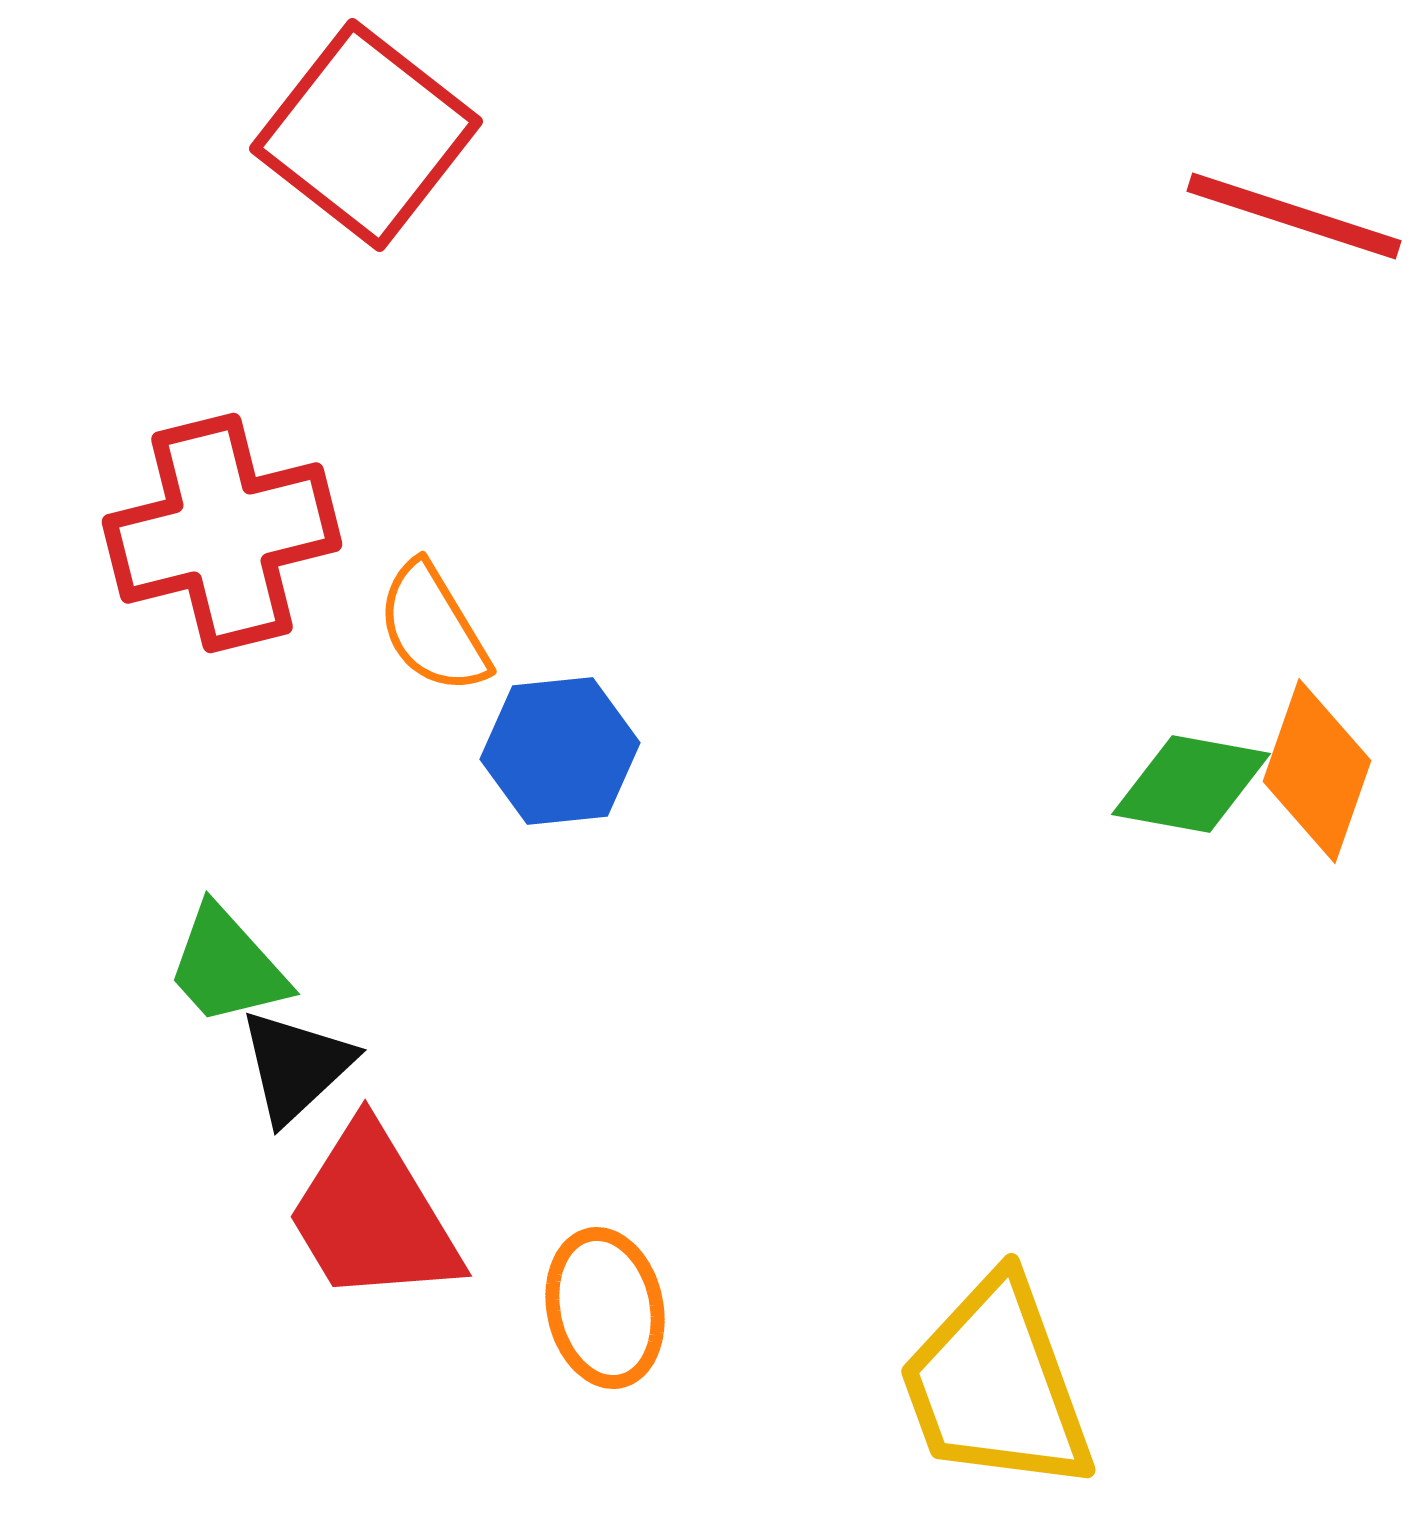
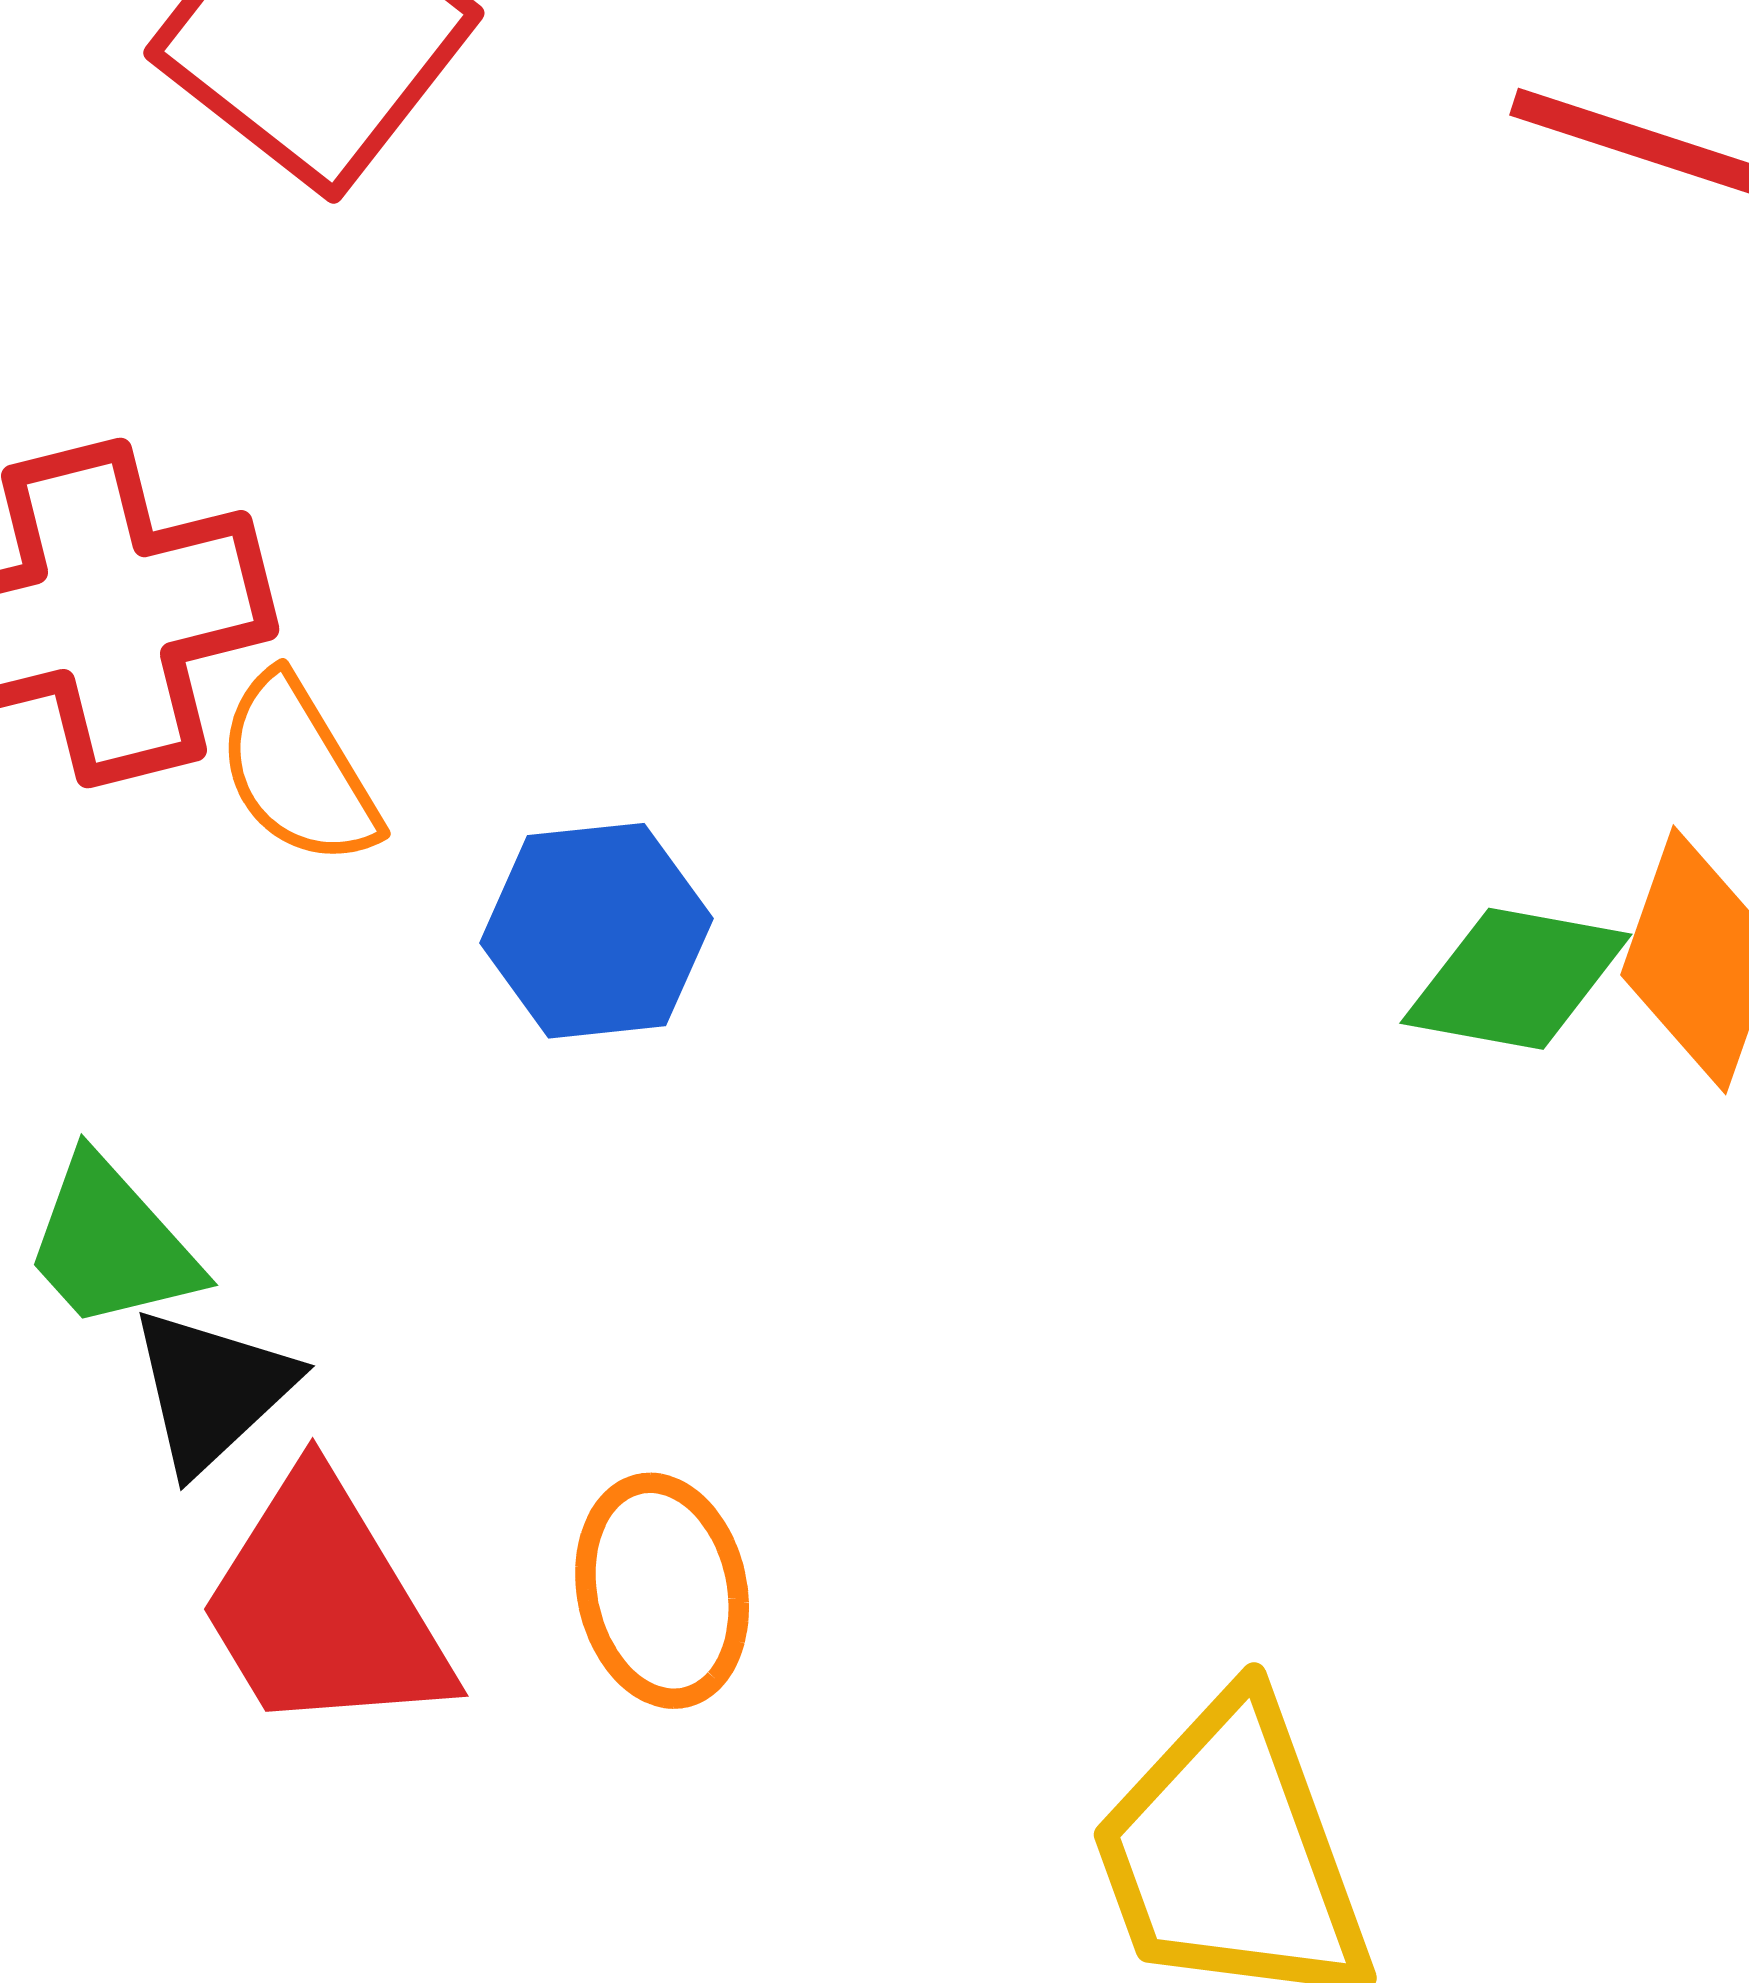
orange semicircle: (433, 628) -> (298, 770), moved
orange ellipse: (605, 1308) -> (662, 1591), moved

